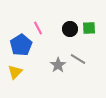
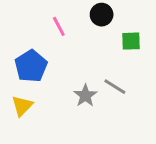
pink line: (38, 28) -> (59, 26), moved
black circle: (70, 29) -> (102, 15), moved

